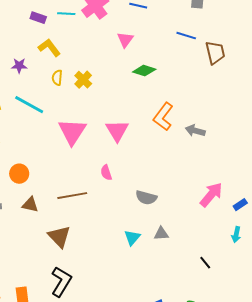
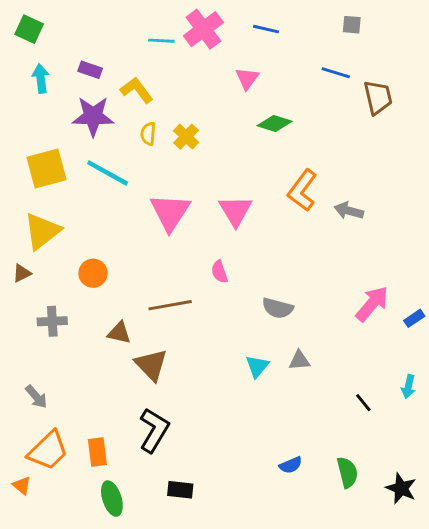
purple rectangle: (38, 18) -> (90, 70), moved
purple star: (19, 66) -> (93, 116), size x1.8
brown triangle: (30, 205) -> (119, 333), moved
cyan arrow: (236, 235) -> (408, 387), moved

